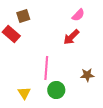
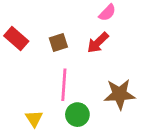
brown square: (23, 16) -> (58, 43), moved
brown star: (87, 75) -> (120, 94), size x1.6

